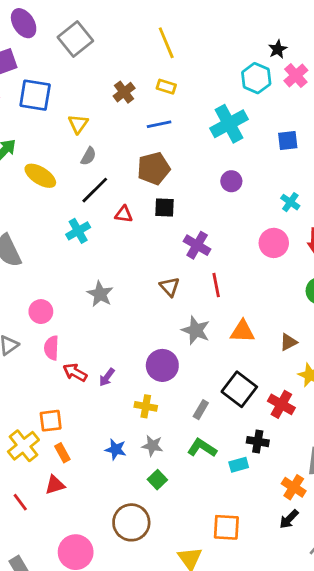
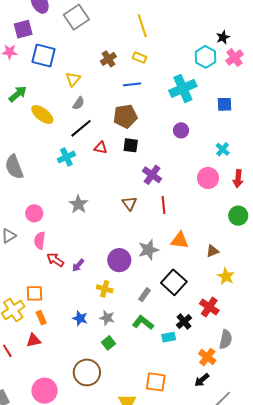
gray star: (196, 330) -> (148, 250), moved, turned 30
red cross: (281, 404) -> (209, 307), moved
black cross: (258, 442) -> (184, 322), turned 35

